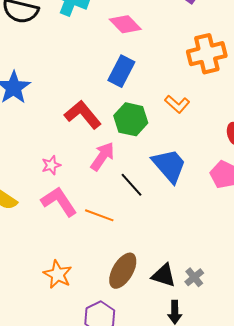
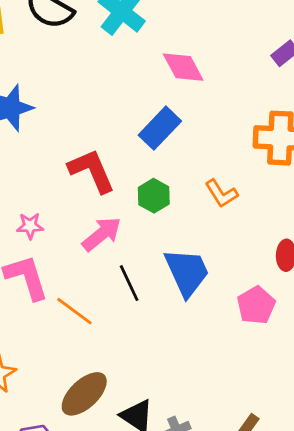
green hexagon: (131, 119) -> (154, 196), size x0.7

